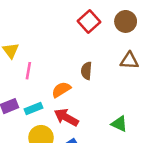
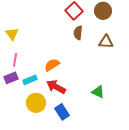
pink line: (28, 71) -> (15, 60), moved
brown semicircle: (86, 71) -> (78, 33), moved

